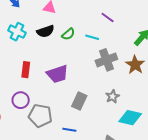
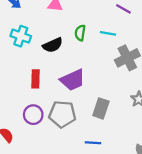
black semicircle: (45, 31) -> (53, 45), moved
green semicircle: (68, 34) -> (80, 33), turned 144
gray pentagon: (40, 116) -> (62, 114), moved

